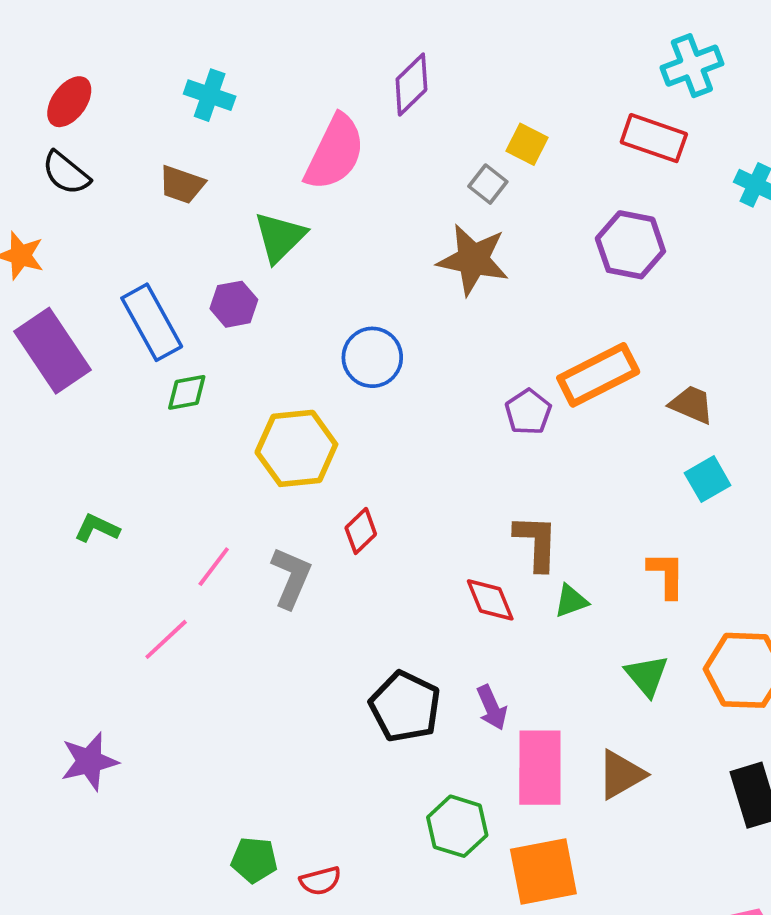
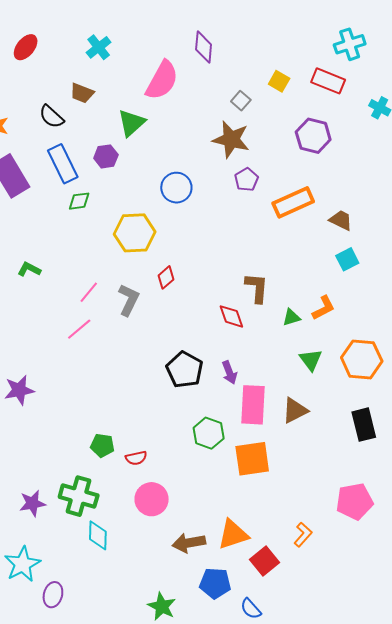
purple diamond: (411, 85) -> (204, 47), turned -44
cyan cross: (210, 95) -> (99, 47), turned 30
yellow square: (527, 144) -> (279, 81), moved
black semicircle: (66, 173) -> (52, 117), moved
purple pentagon: (528, 412) -> (247, 180), moved
orange L-shape: (666, 575) -> (324, 308), turned 60
green triangle: (571, 601) -> (291, 317), moved
pink line: (166, 639) -> (79, 329), moved

